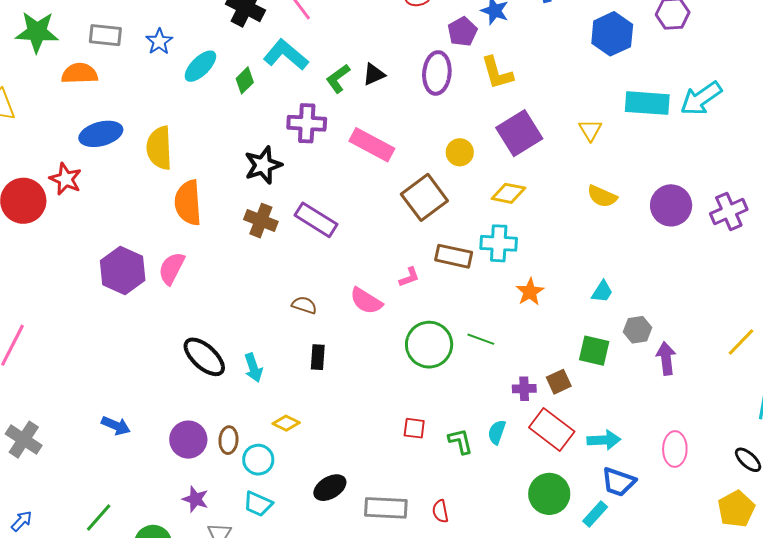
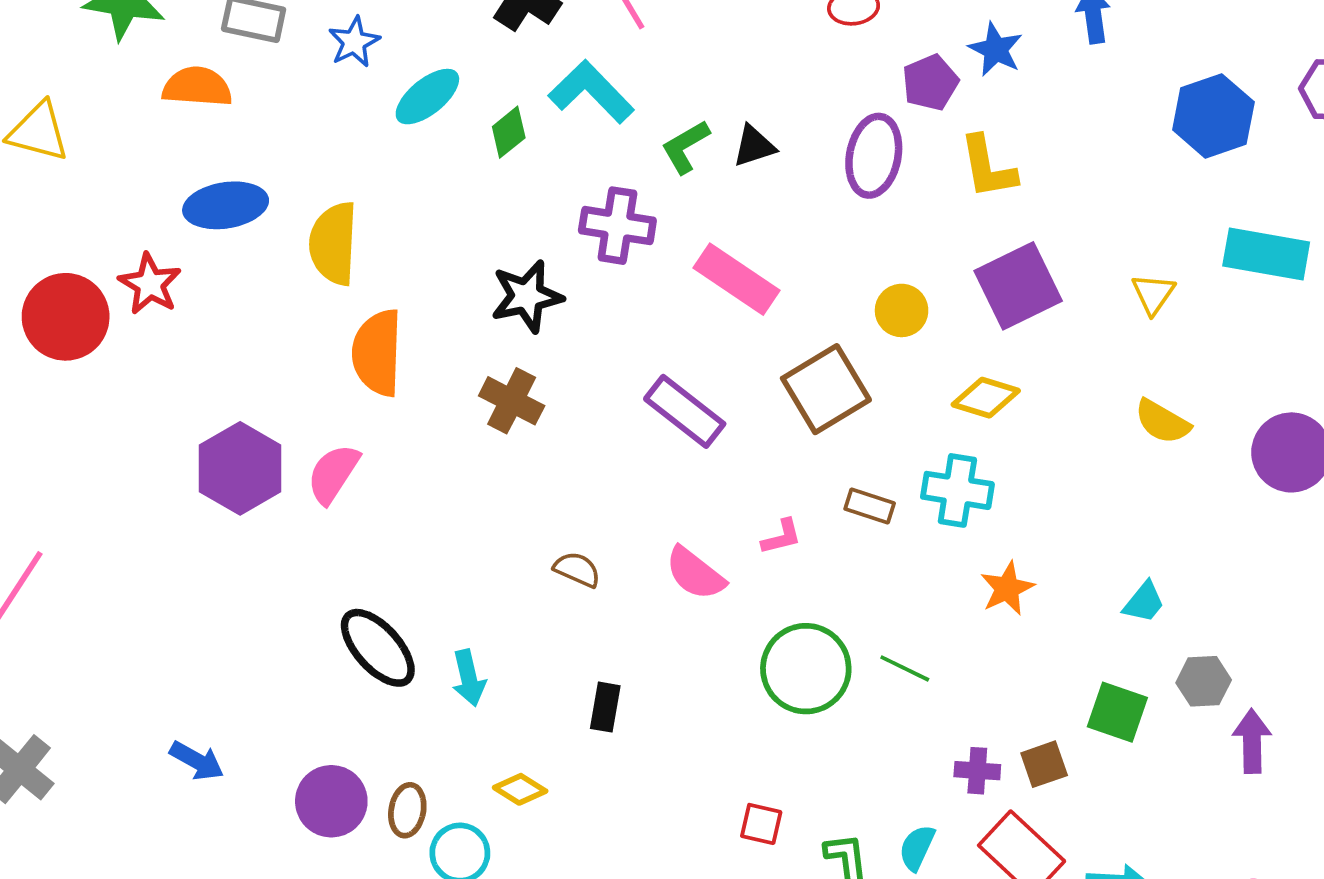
purple rectangle: (316, 220) -> (685, 411), moved
brown rectangle: (454, 256) -> (870, 506), size x0.7
black rectangle: (318, 357) -> (605, 707), moved

